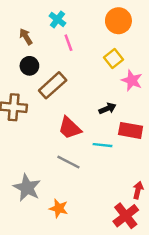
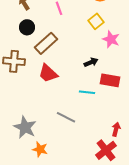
red trapezoid: (70, 128) -> (48, 73), moved
gray line: (68, 162) -> (66, 117), moved
orange star: (59, 208) -> (40, 149), moved

